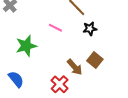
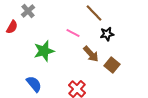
brown arrow: (75, 67) -> (91, 54), moved

